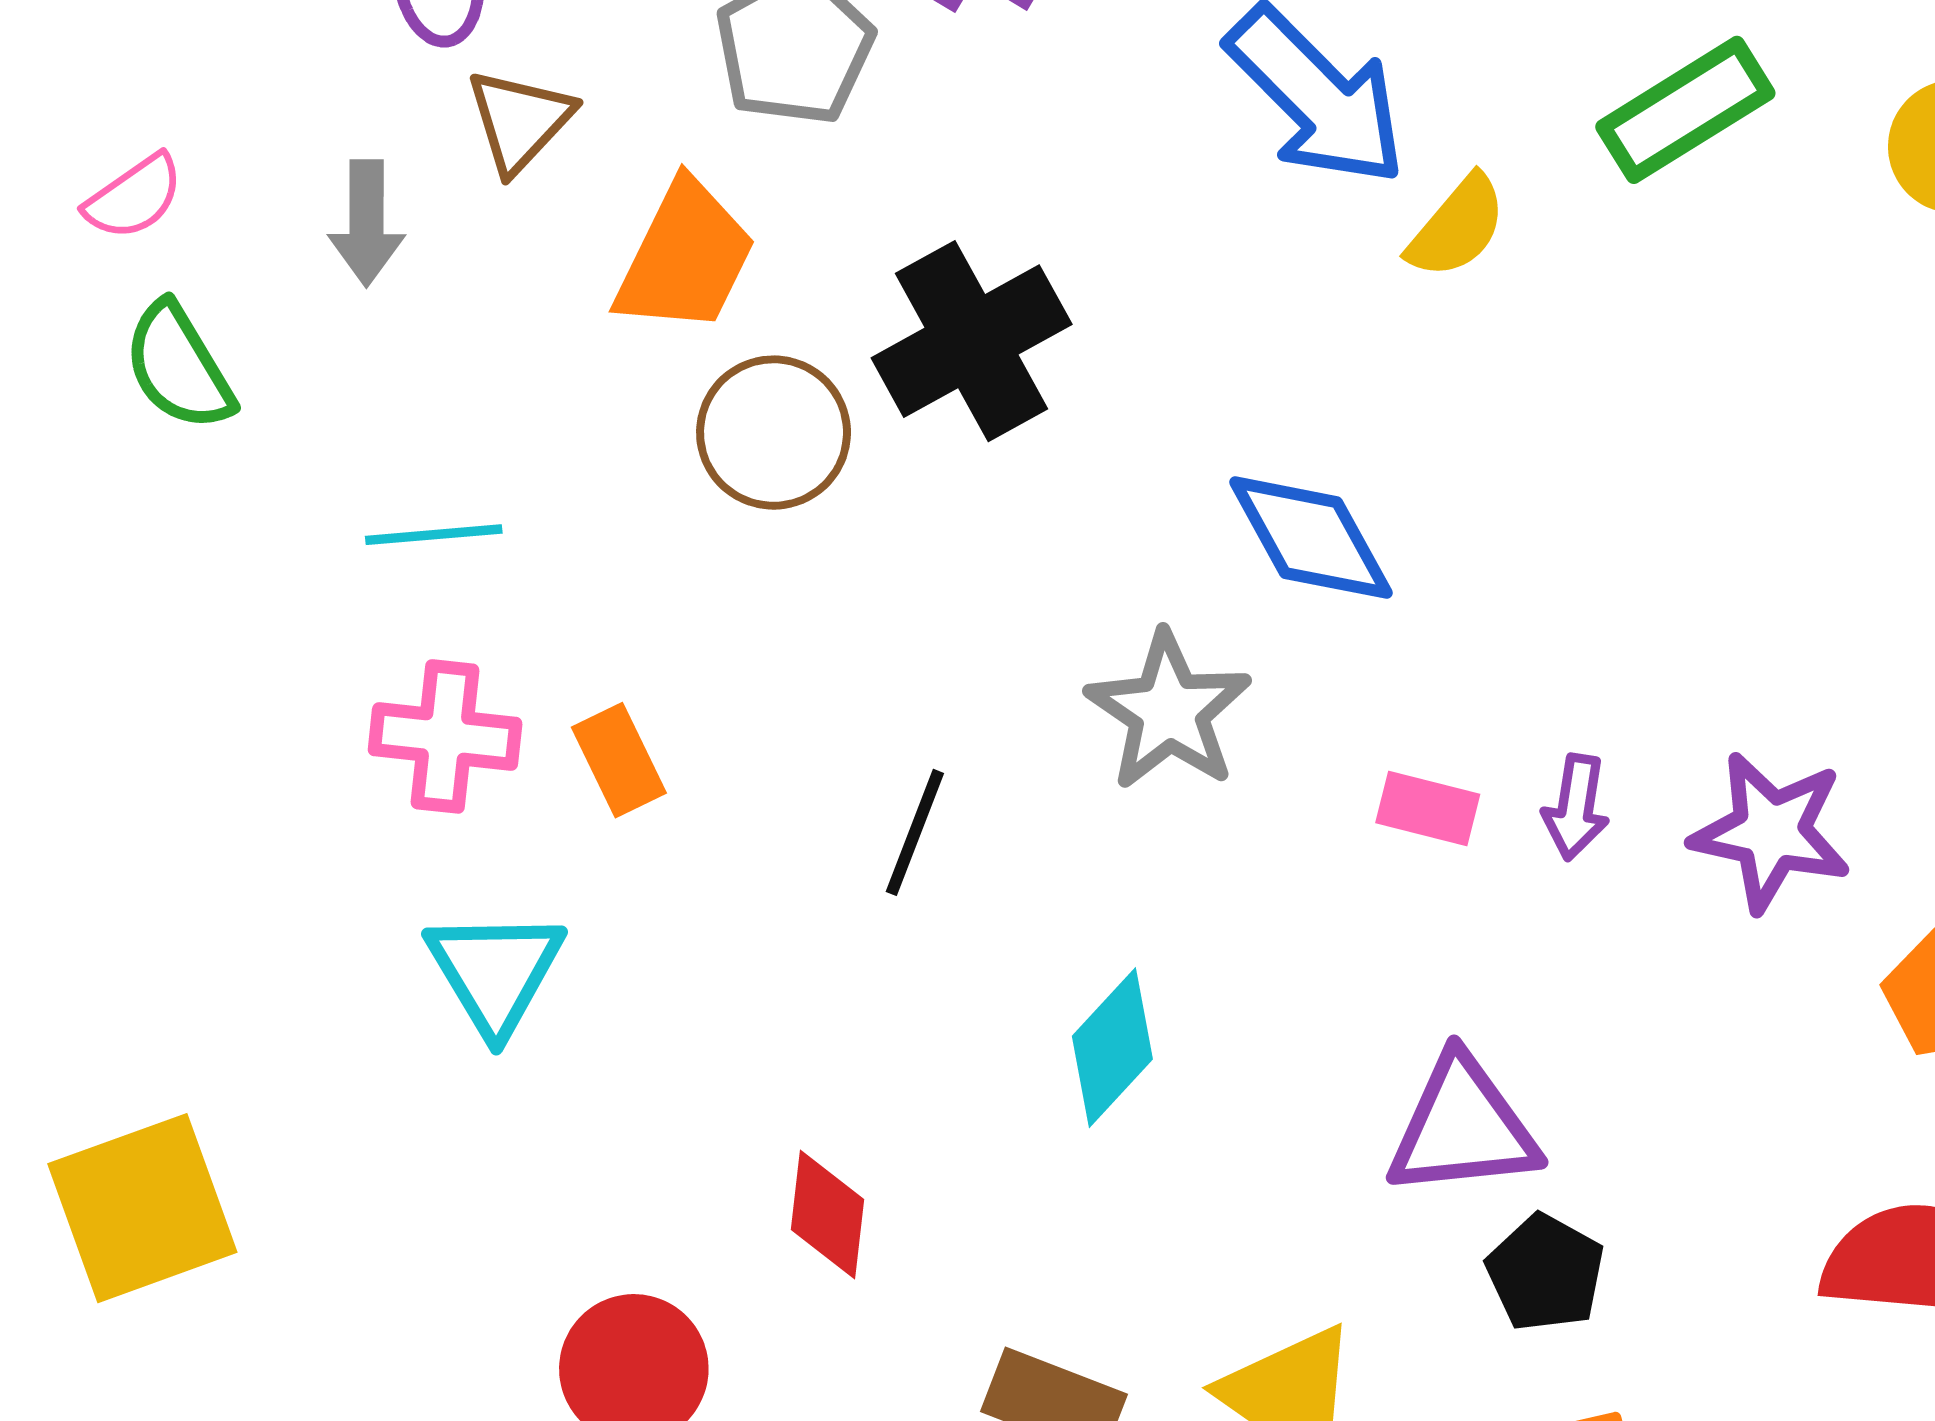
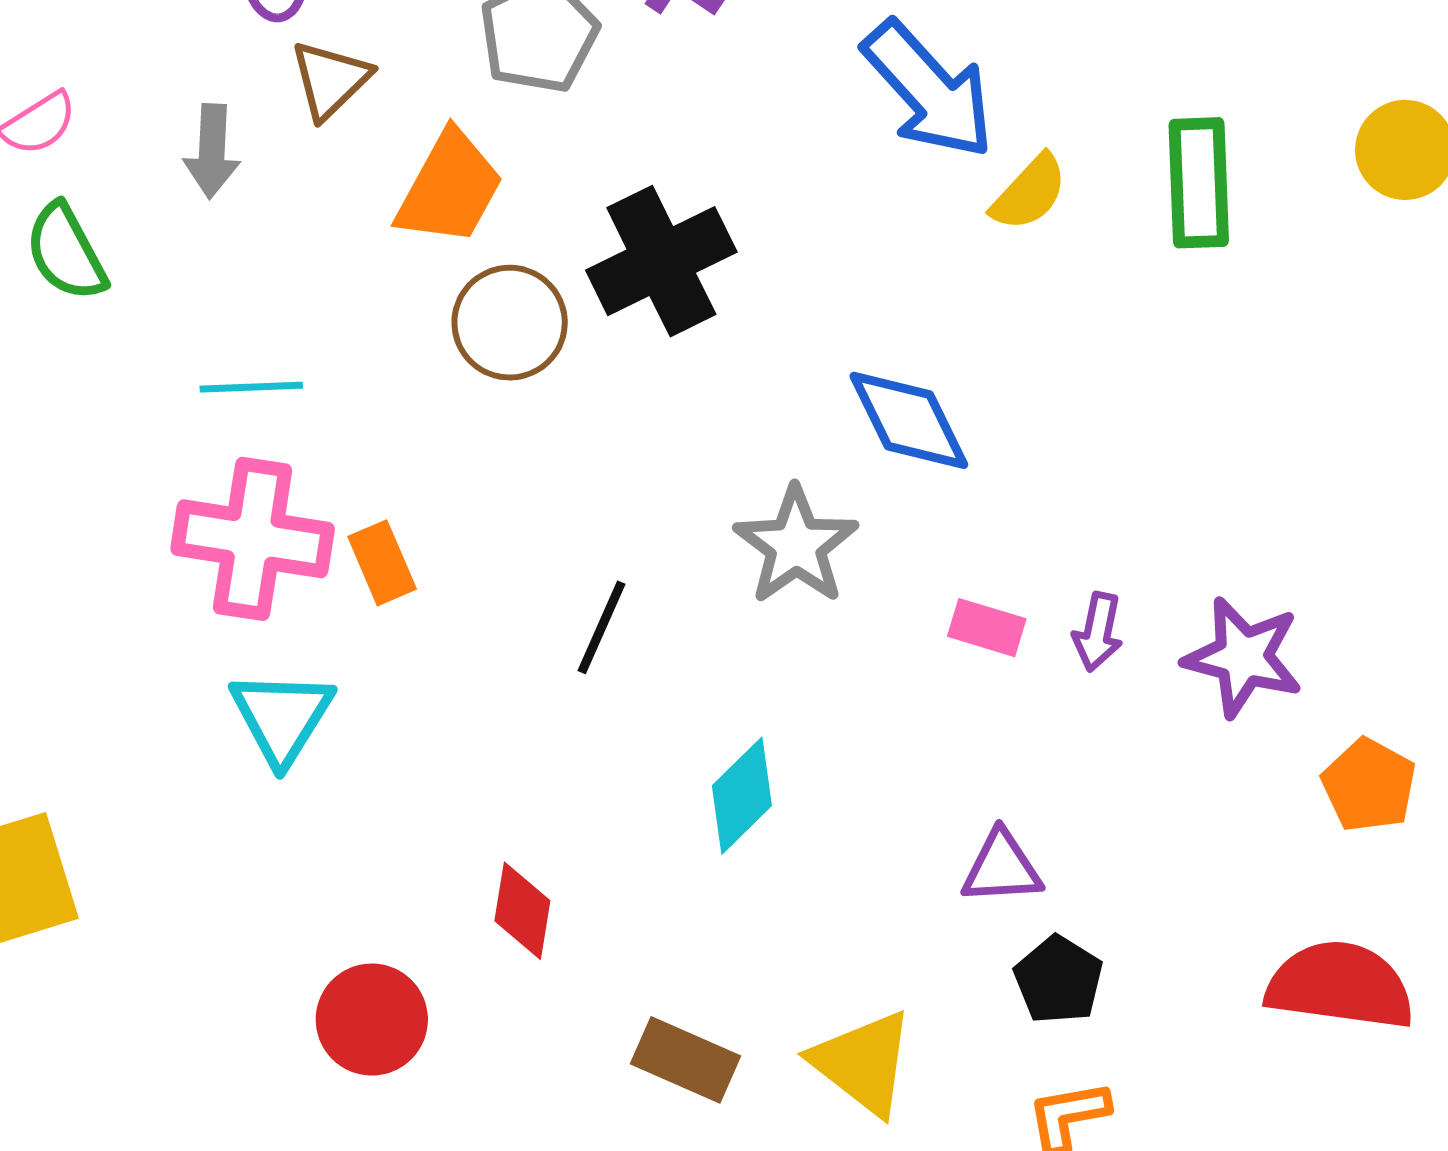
green rectangle: (1685, 110) -> (1199, 183), moved, turned -63
pink cross: (445, 736) -> (253, 539), size x1.4
purple triangle: (1463, 1127) -> (1002, 868), size x0.7

